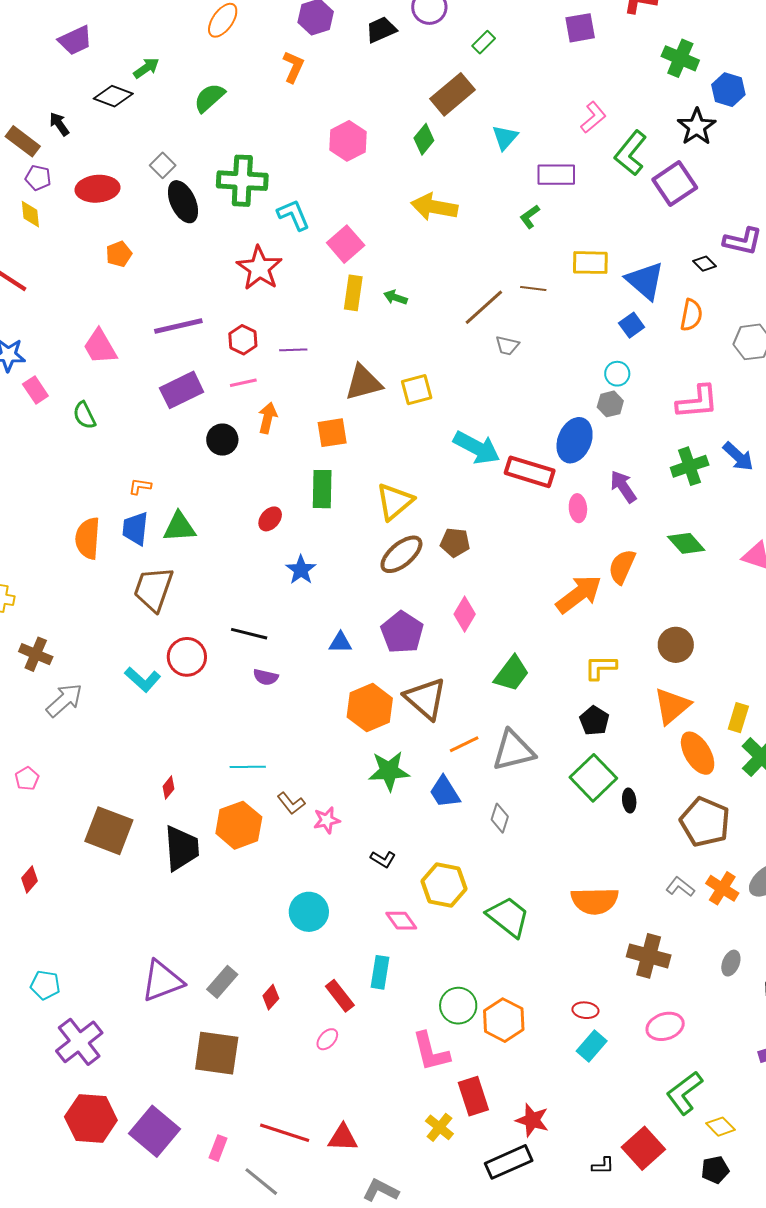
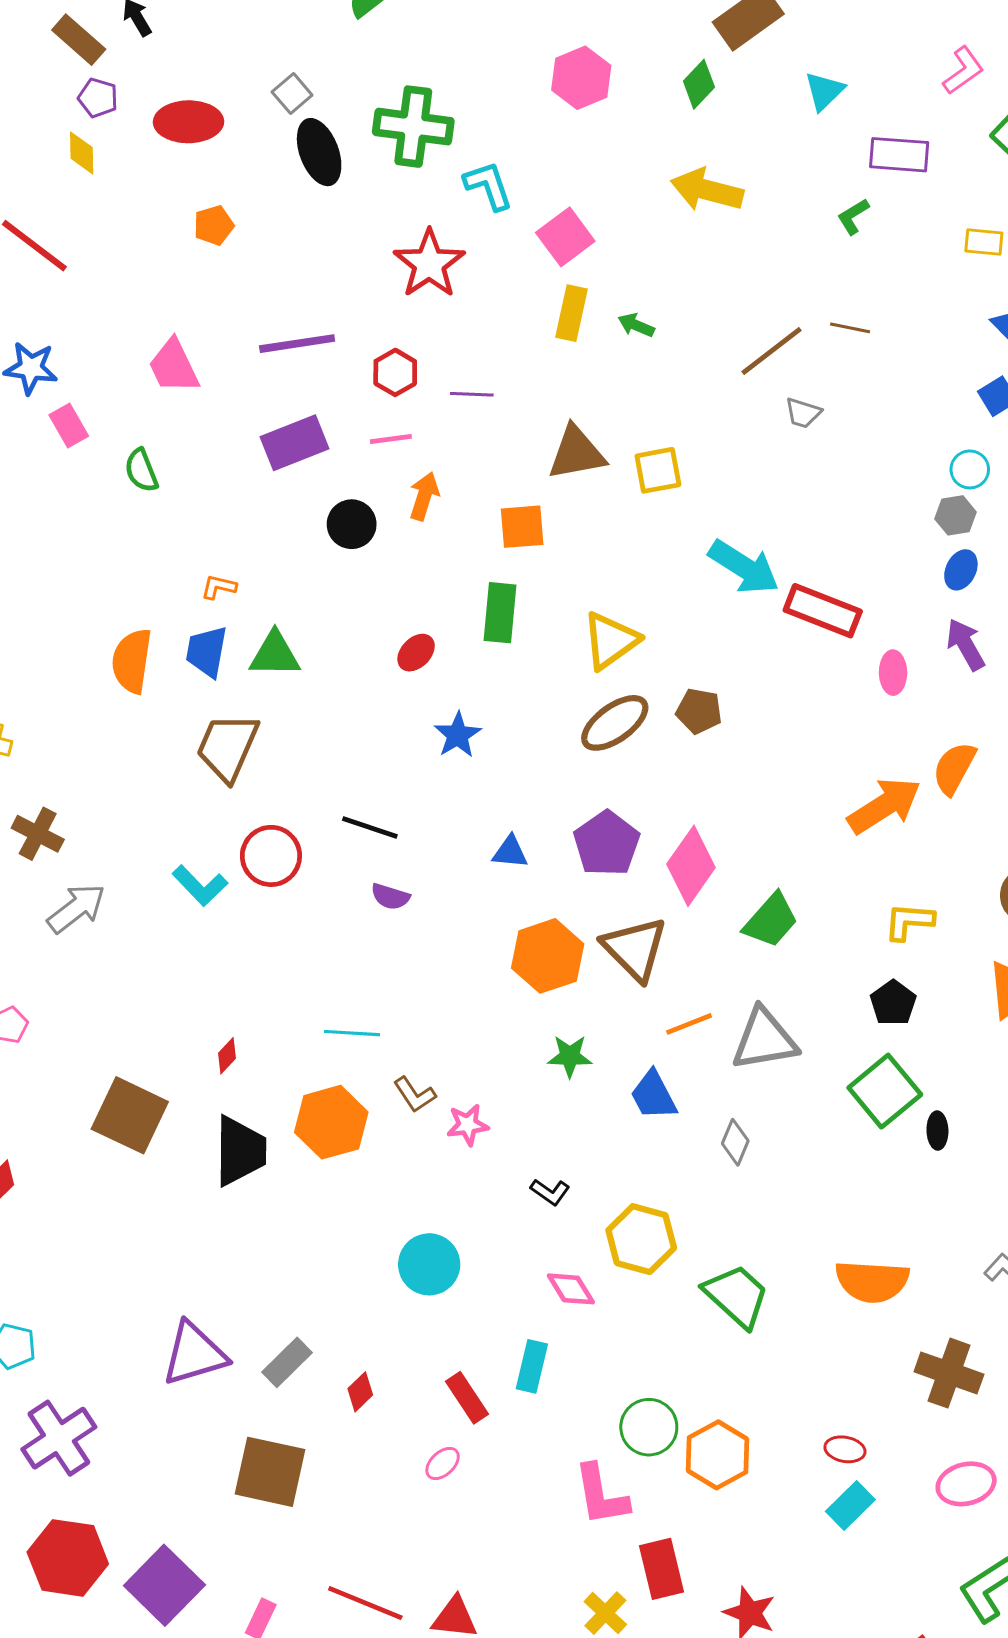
yellow rectangle: (590, 263) -> (984, 242), moved, size x0.7
blue ellipse: (575, 440) -> (961, 570), moved, size x0.6
pink diamond: (465, 614) -> (691, 866), moved, size x1.4
green star: (389, 771) -> (570, 1056), size x0.7

